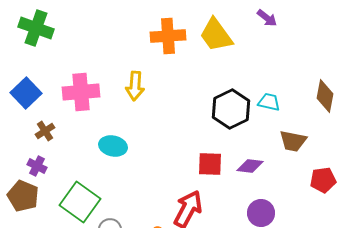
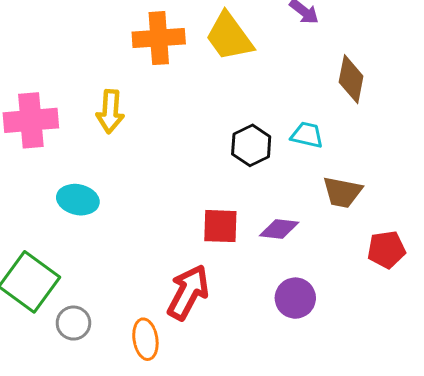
brown diamond: (325, 96) -> (351, 79), moved
black hexagon: (231, 109) -> (251, 145), size x0.7

